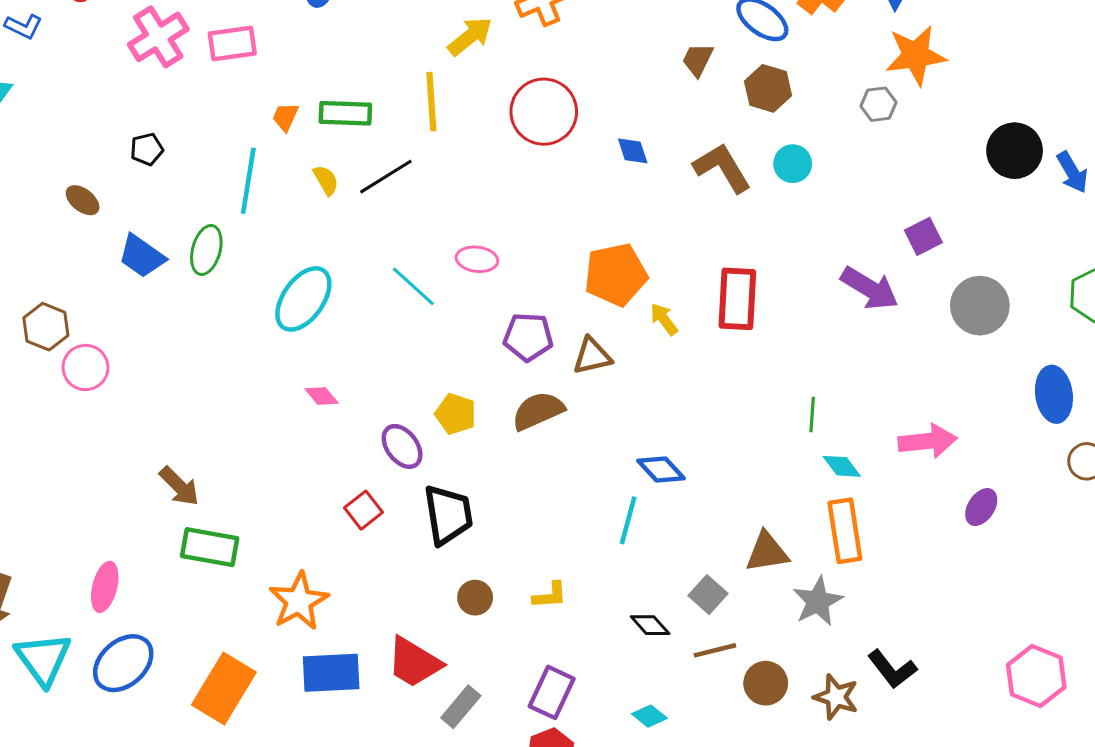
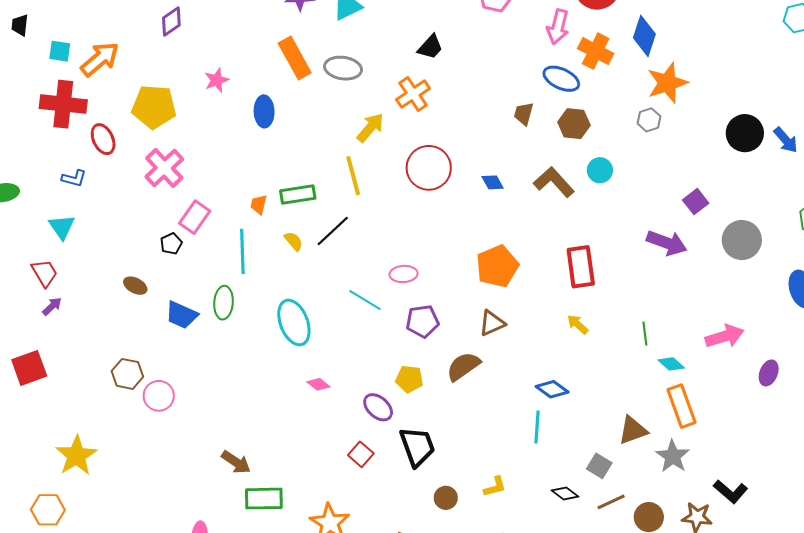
pink rectangle: (232, 44) -> (195, 217), moved, turned -36
cyan ellipse: (303, 299) -> (294, 322), turned -45
yellow arrow: (664, 319) -> (578, 324), moved
purple pentagon: (528, 337) -> (422, 321), moved

